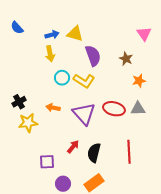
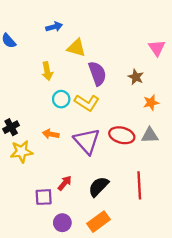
blue arrow: (52, 35) -> (54, 27), moved
red arrow: (73, 147) -> (65, 183), moved
black semicircle: (94, 153) -> (98, 187), turned 30

